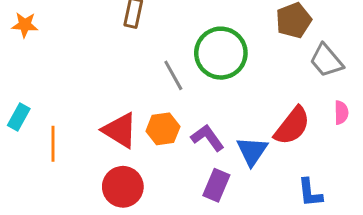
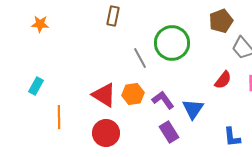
red semicircle: (292, 126) -> (223, 80), moved, size x0.7
orange line: (53, 144) -> (59, 117), moved
purple rectangle: (216, 185) -> (169, 132), turned -55

